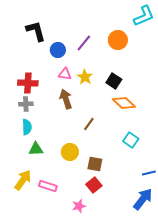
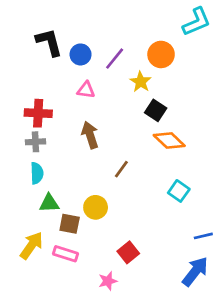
blue circle: (58, 50) -> (81, 54), moved
pink triangle: (65, 74) -> (86, 90), moved
yellow star: (85, 77) -> (141, 82), moved
brown square: (95, 164) -> (70, 224), moved

